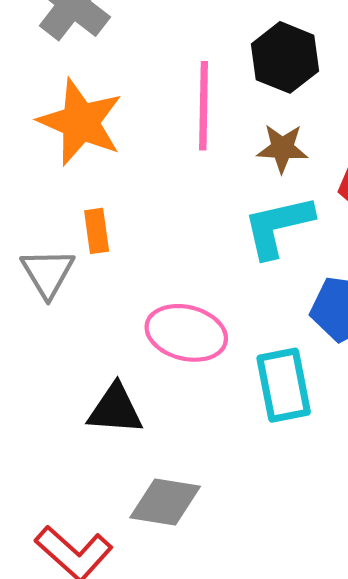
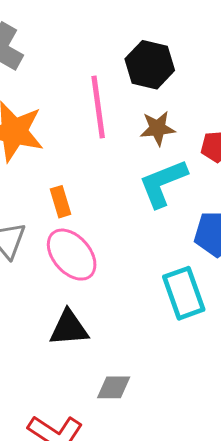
orange rectangle: (97, 231) -> (61, 202), moved
pink ellipse: (186, 333) -> (72, 255), moved, turned 44
gray diamond: (165, 502) -> (114, 387), size x0.7

